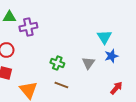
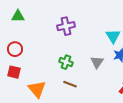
purple cross: (28, 27) -> (66, 26), moved

